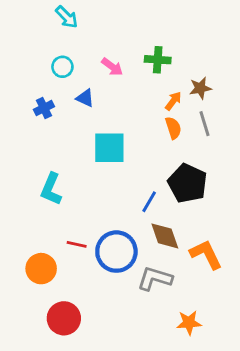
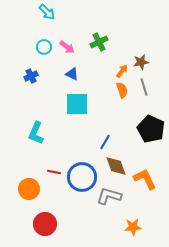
green cross: (158, 60) -> (99, 42), moved, turned -30
pink arrow: (112, 67) -> (67, 47), moved
blue triangle: (85, 98) -> (72, 74), moved
black pentagon: (188, 183) -> (151, 129), moved

